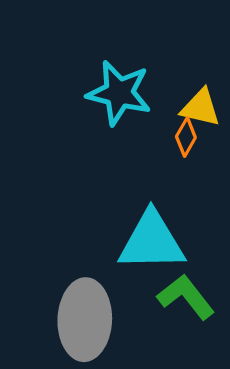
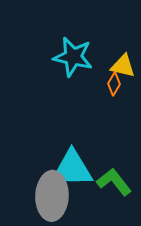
cyan triangle: (152, 241) -> (72, 169), moved

